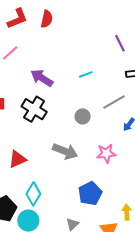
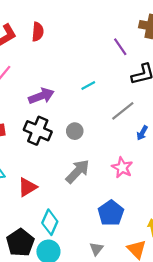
purple arrow: (42, 78) -> (41, 96), turned 135
gray circle: (83, 116) -> (75, 131), moved
gray arrow: (65, 151) -> (78, 171), turned -60
pink star: (106, 153) -> (122, 167), turned -30

